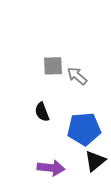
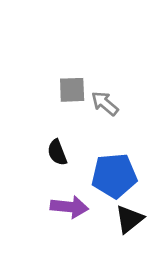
purple arrow: (51, 168) -> (69, 207), moved

